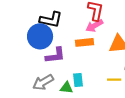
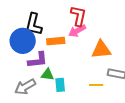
black L-shape: (51, 20) -> (34, 24), turned 90
orange rectangle: (85, 42) -> (56, 41), moved
green triangle: (66, 88) -> (47, 75), moved

